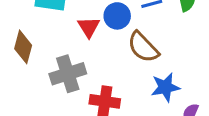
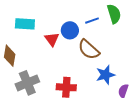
gray cross: (68, 74) -> (27, 83), moved

